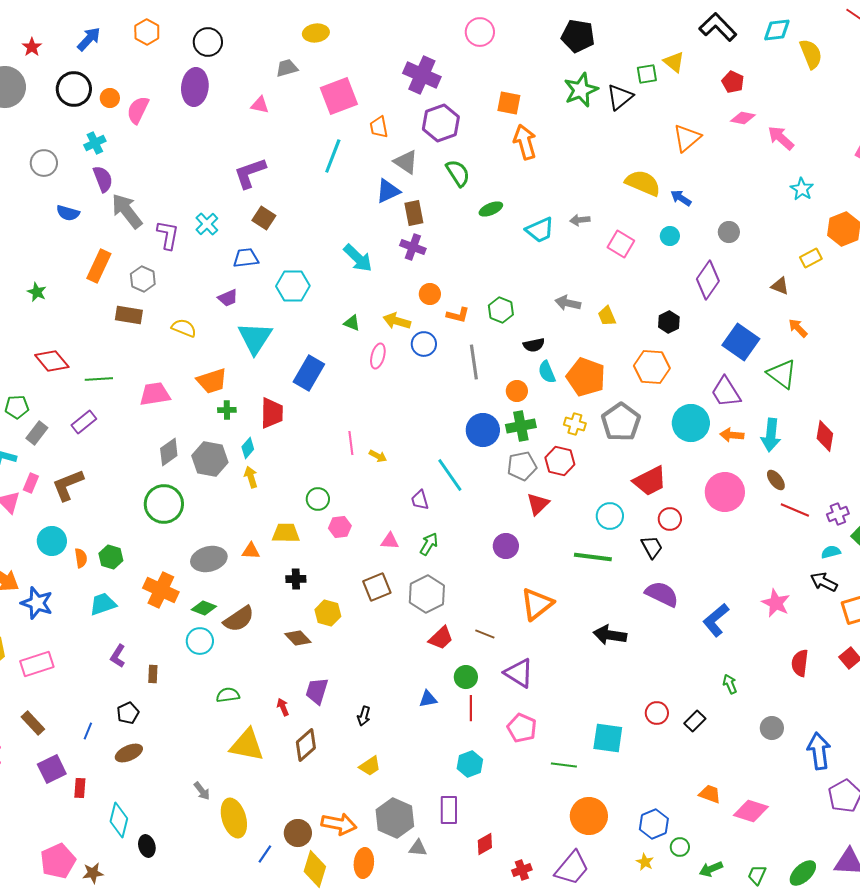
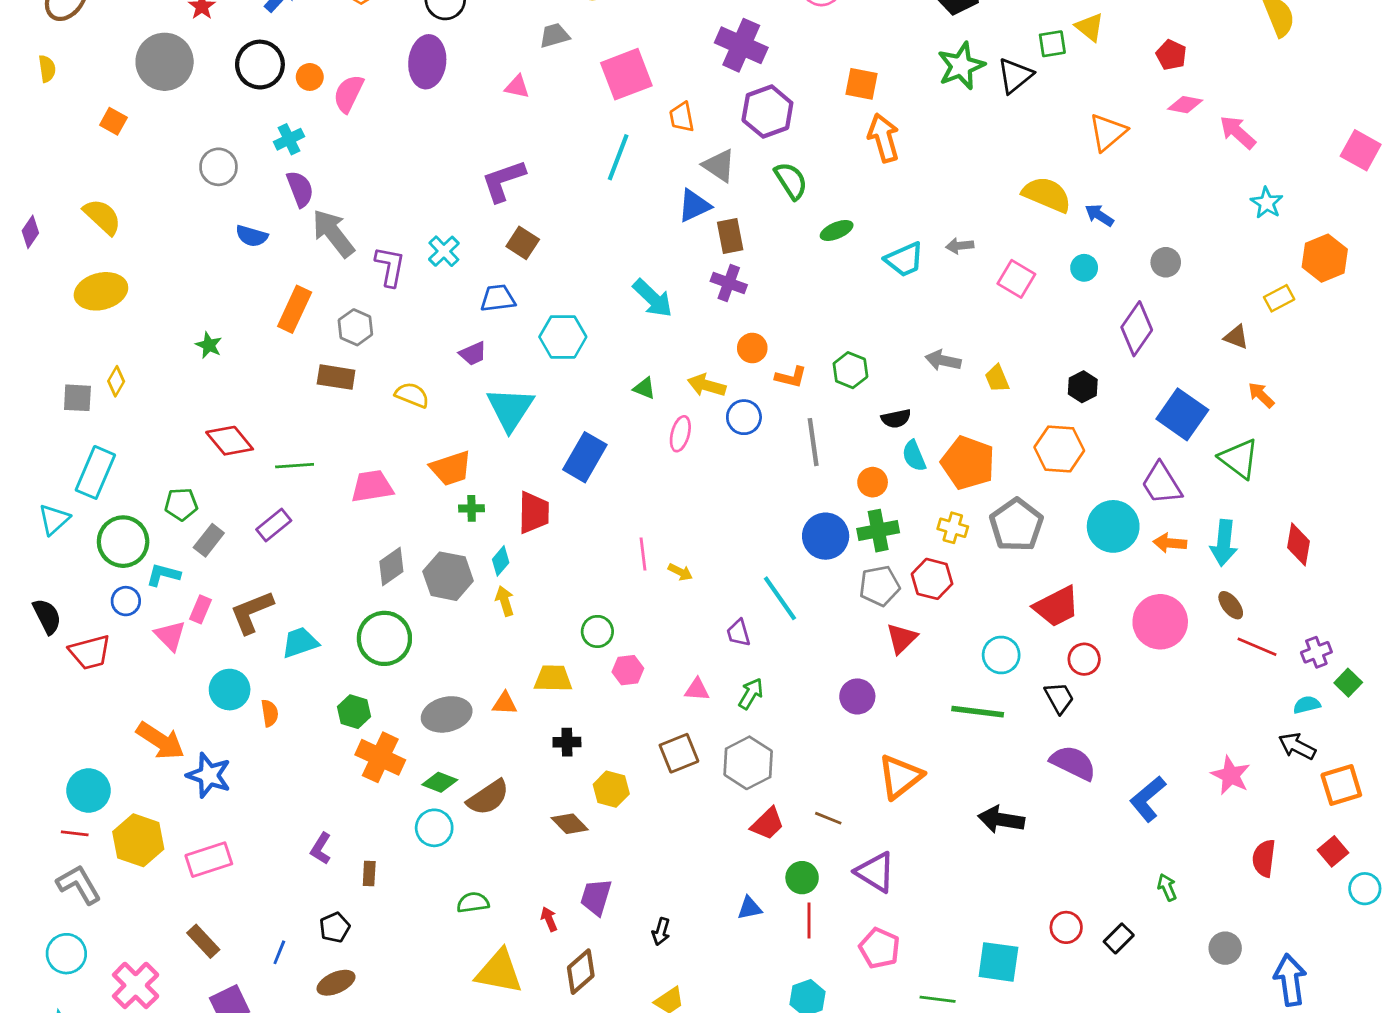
green hexagon: (111, 557) -> (354, 712), moved
cyan trapezoid: (103, 604) -> (300, 643), moved

